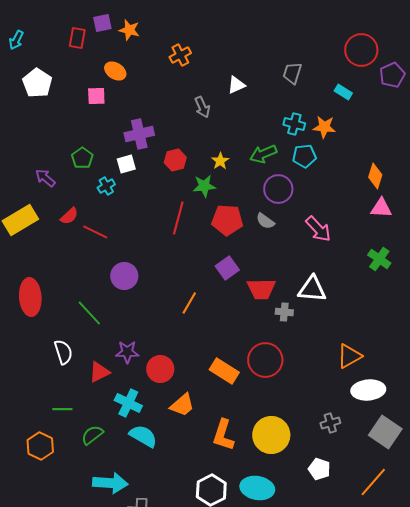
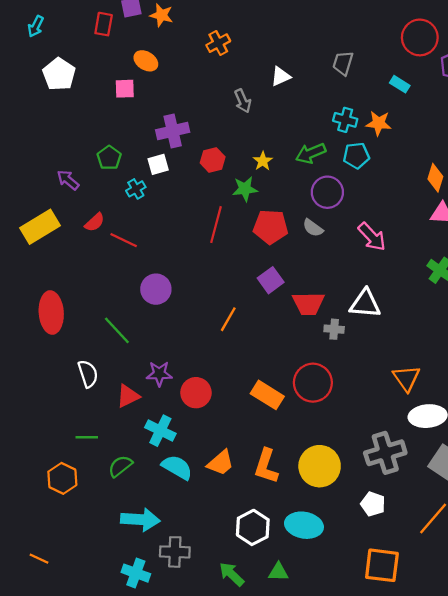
orange triangle: (349, 356) -> (406, 378), turned -36
orange trapezoid: (182, 405) -> (220, 463), moved
gray cross: (330, 423) -> (385, 453), size x1.8

